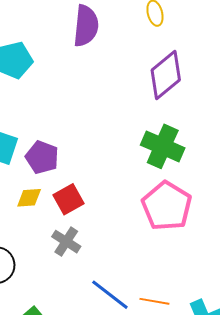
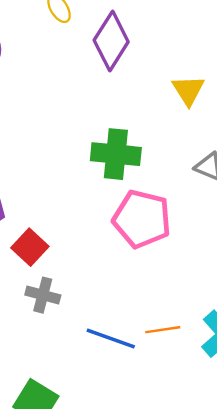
purple diamond: (166, 75) -> (111, 41), moved

